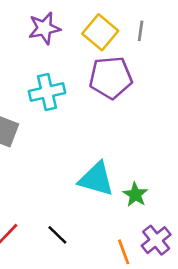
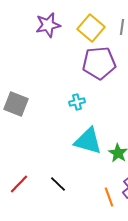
cyan cross: (47, 92) -> (77, 102), moved, size x0.6

